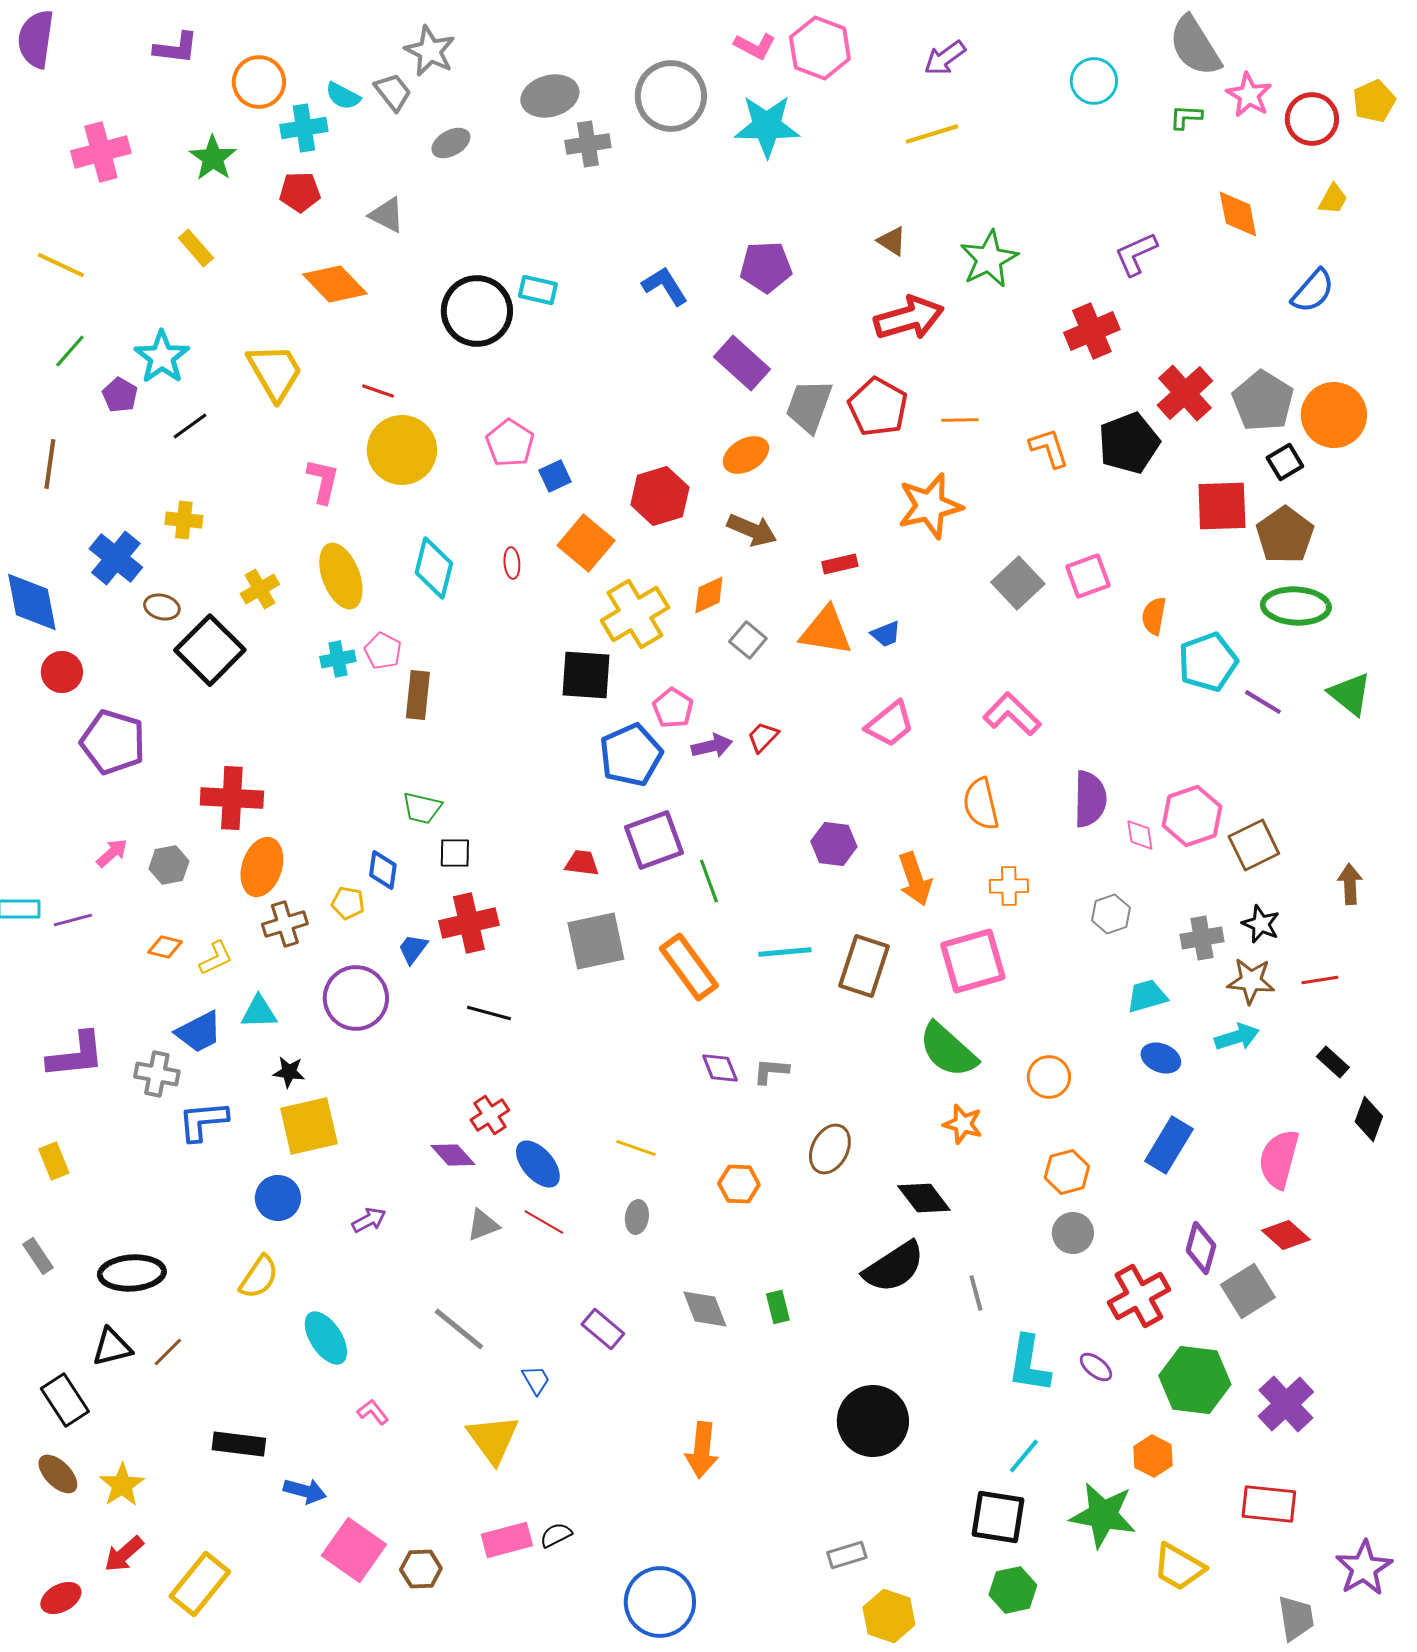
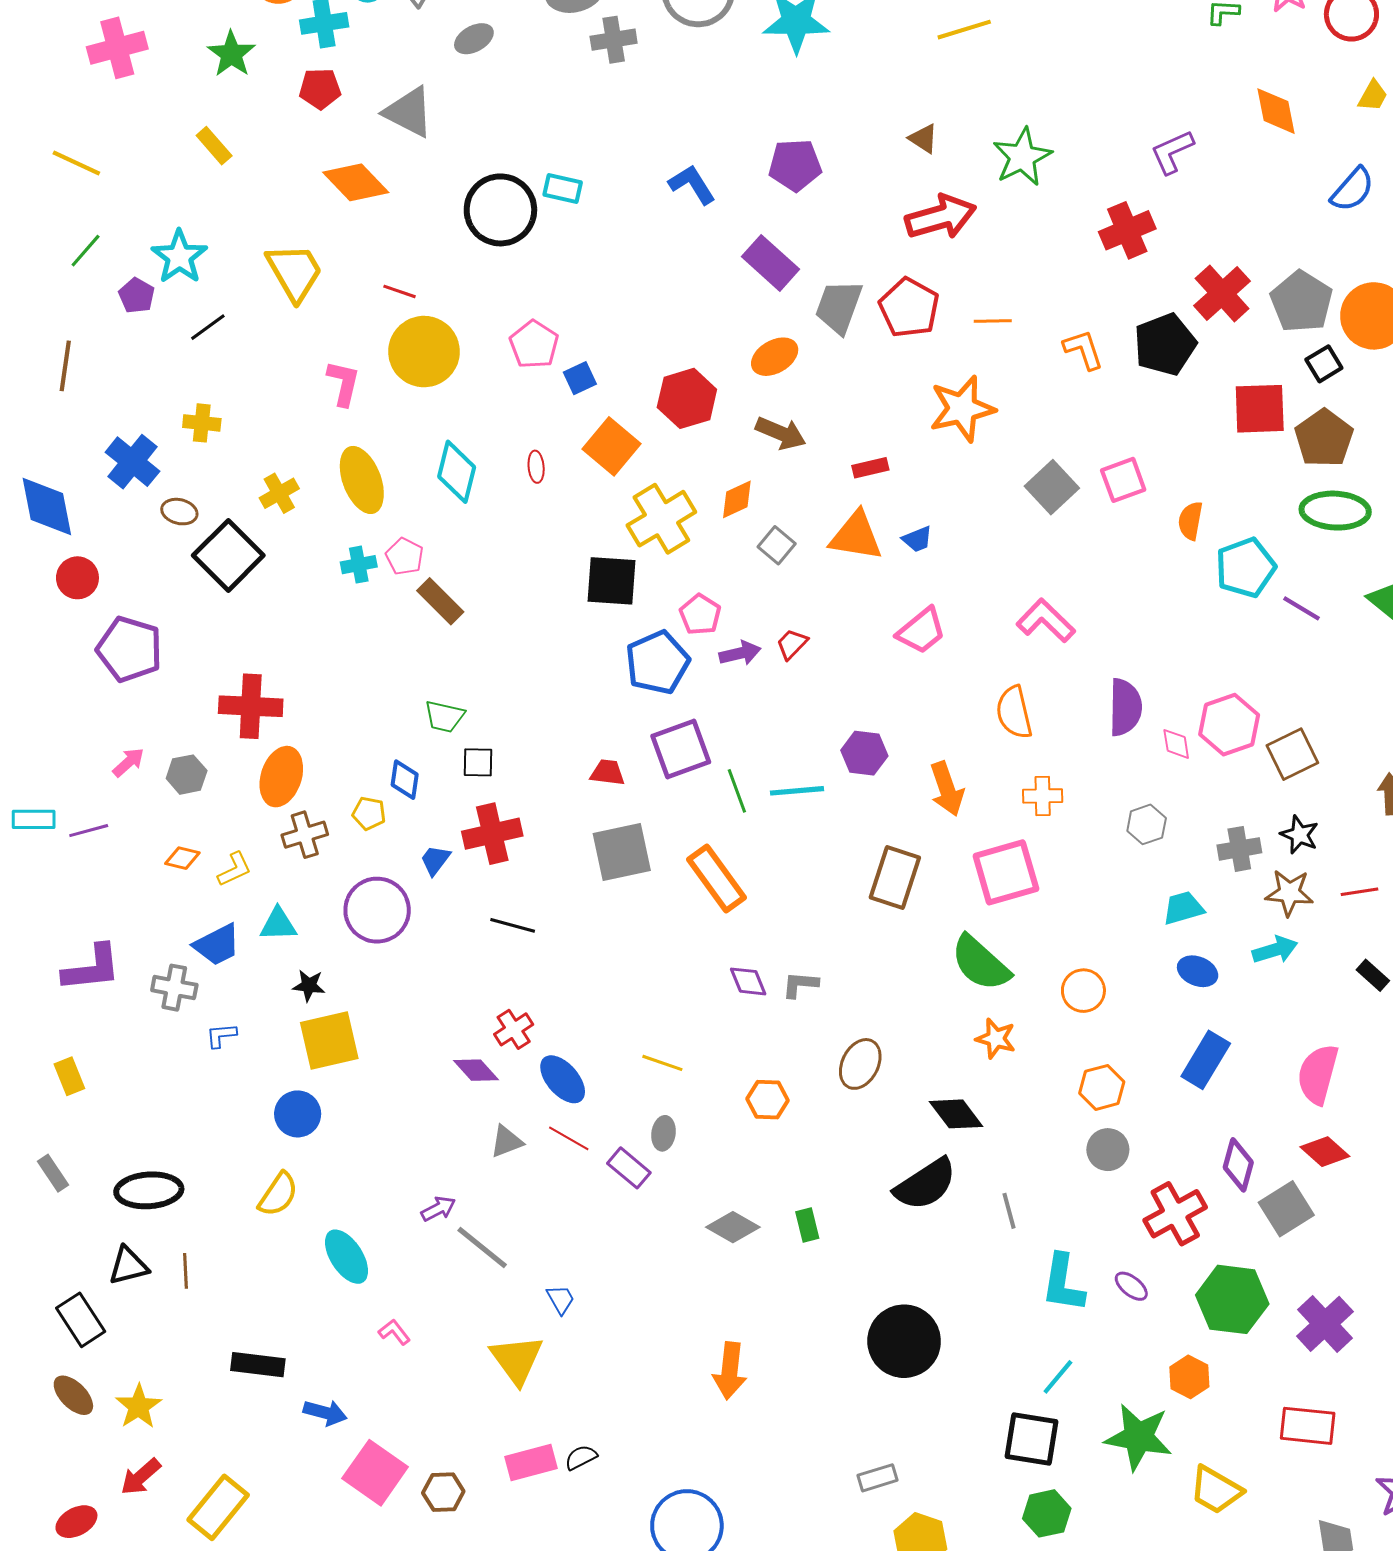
gray triangle: (387, 215) -> (409, 112), size x1.4
brown rectangle: (418, 695) -> (440, 601), turned -51
cyan line: (785, 952) -> (797, 791), moved
blue L-shape: (203, 1121) -> (221, 1035), size x0.6
purple arrow: (369, 1220) -> (438, 1209), moved
gray diamond: (705, 1309) -> (733, 1227), turned -39
purple rectangle: (603, 1329) -> (629, 1168), moved
brown line: (168, 1352) -> (185, 1271), turned -48

